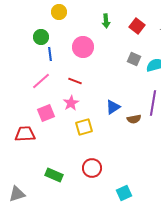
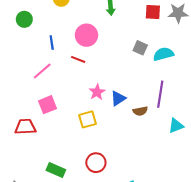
red square: (137, 26) -> (153, 12), moved, turned -35
green circle: (41, 37) -> (24, 19), moved
red line: (75, 81) -> (78, 59), moved
pink star: (71, 103) -> (97, 92), moved

